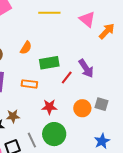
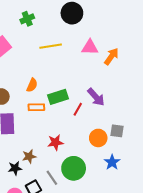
pink triangle: (87, 19) -> (90, 47), turned -30
orange rectangle: (29, 84) -> (36, 107), moved
red star: (49, 107) -> (55, 142), moved
blue star: (102, 141) -> (112, 162), moved

